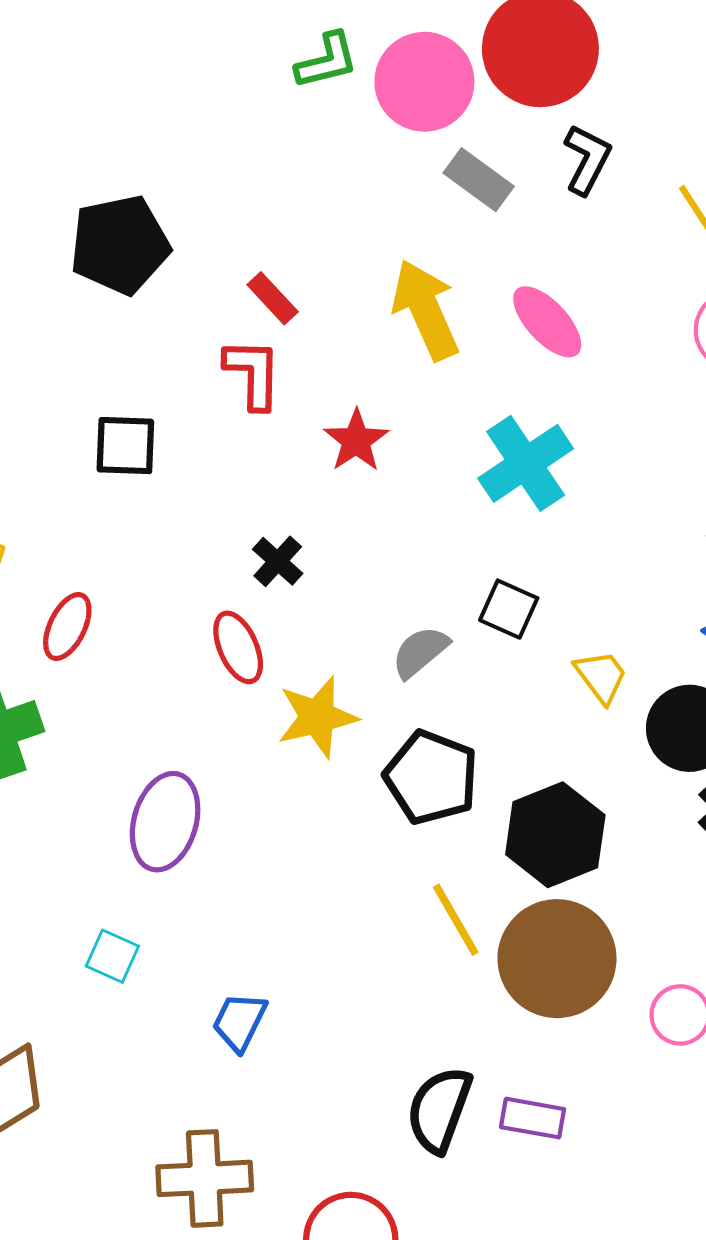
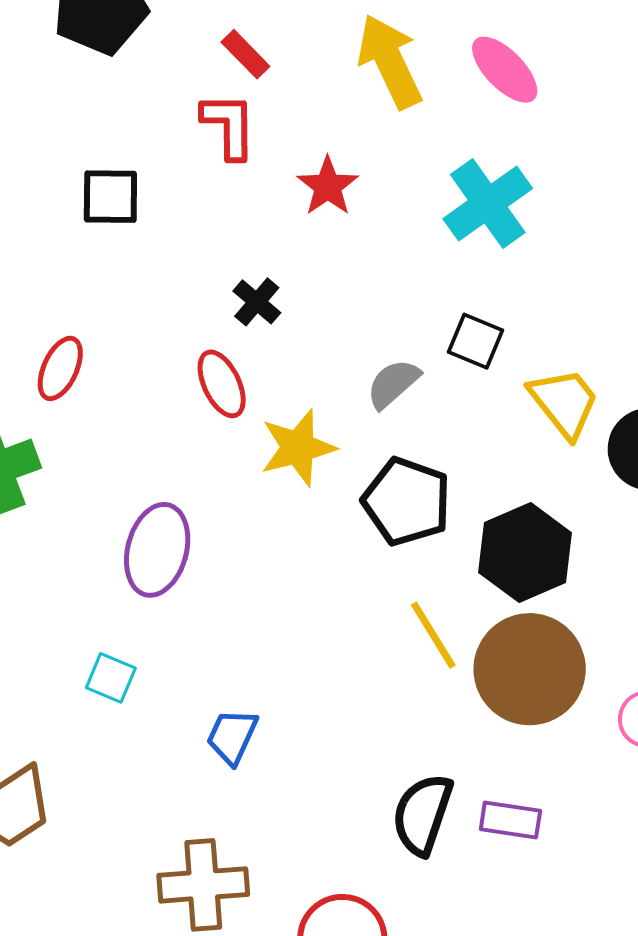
yellow trapezoid: (601, 677) -> (564, 402), size x1.4

